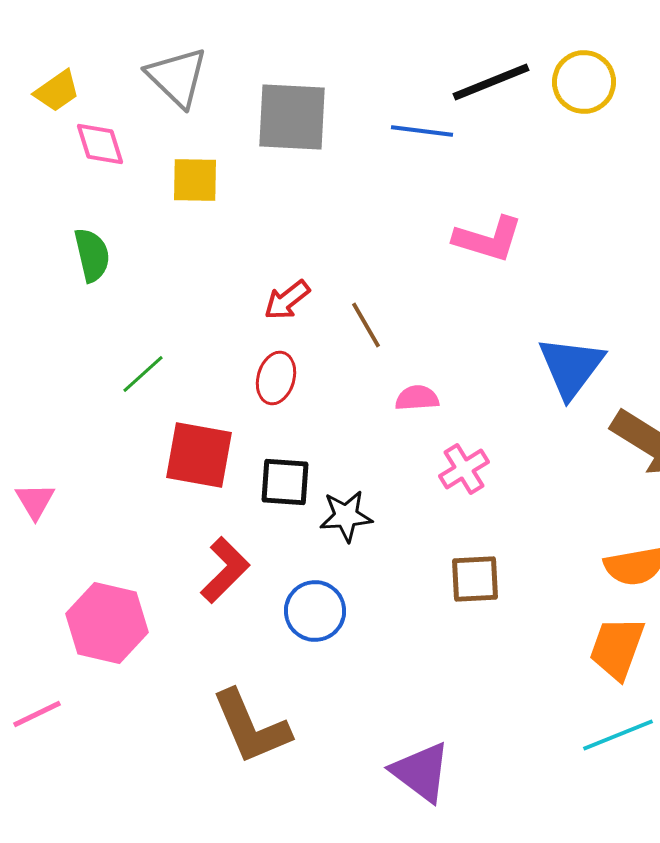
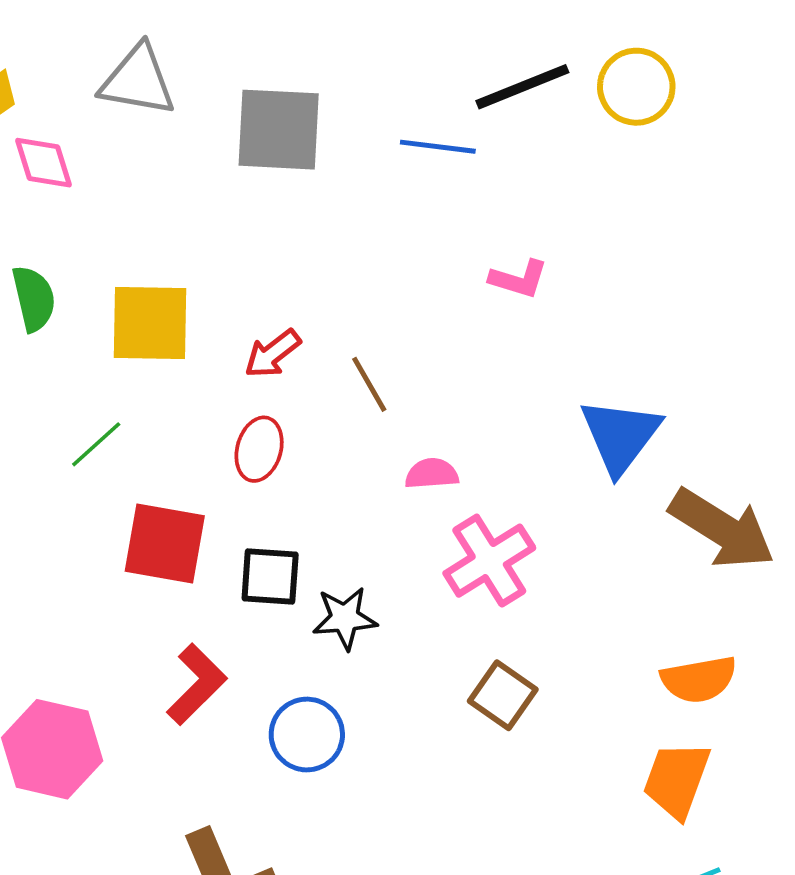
gray triangle: (177, 77) -> (138, 81), turned -34
yellow square: (195, 180) -> (150, 323), moved, size x1.4
pink L-shape: (488, 239) -> (519, 279), size x0.7
pink cross: (464, 469) -> (489, 561), size x1.5
brown square: (475, 579) -> (503, 695), turned 38

